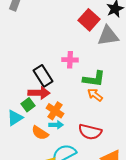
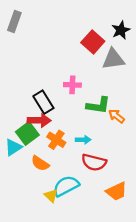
orange arrow: (95, 95) -> (117, 116), moved
green square: (28, 105) -> (27, 133), size x1.5
cyan arrow: (56, 125) -> (83, 140), moved

